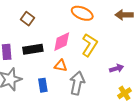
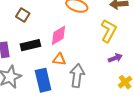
yellow L-shape: (89, 45) -> (109, 31), moved
blue rectangle: (43, 85) -> (43, 80), size x1.6

